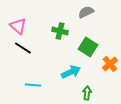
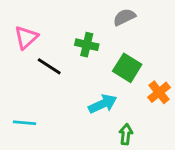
pink triangle: (18, 26) -> (26, 37), turned 36
black line: (23, 48) -> (49, 66), moved
cyan line: (33, 85) -> (25, 123), moved

